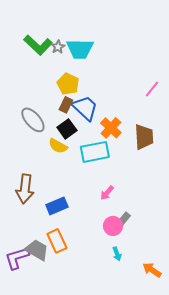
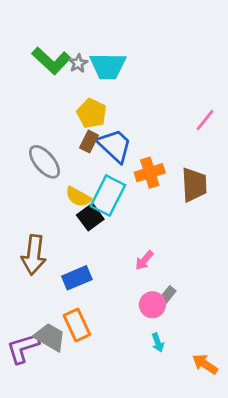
orange cross: (111, 128) -> (150, 173), turned 30
black square: (67, 129) -> (90, 217), moved
cyan rectangle: (95, 152) -> (108, 196), moved, turned -52

